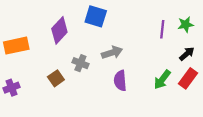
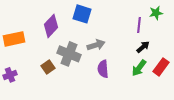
green star: (186, 25) -> (156, 13), moved
black arrow: (187, 54) -> (143, 47), moved
gray cross: (80, 63) -> (69, 54), size x1.6

